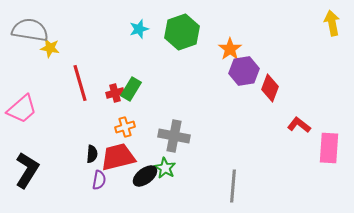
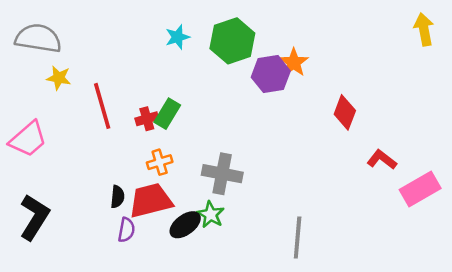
yellow star: (50, 48) -> (59, 78), moved
purple hexagon: (244, 71) -> (271, 74), moved
pink rectangle: (329, 148) -> (420, 189), turned 56

